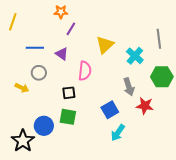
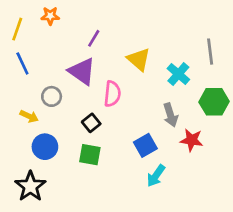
orange star: (61, 12) -> (50, 16), moved
yellow triangle: (105, 45) -> (139, 59), turned -36
blue line: (35, 48) -> (22, 63), moved, turned 66
purple triangle: (62, 54) -> (82, 71), size x1.6
black square: (69, 93) -> (91, 123), turned -32
blue circle: (44, 126) -> (45, 147), moved

